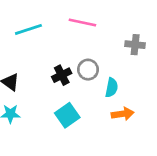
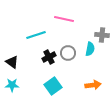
cyan line: (28, 29) -> (36, 35), moved
cyan semicircle: (112, 88) -> (90, 49), moved

